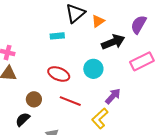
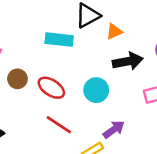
cyan rectangle: (57, 36) -> (59, 40), size x1.5
brown circle: (34, 99) -> (17, 79), moved

